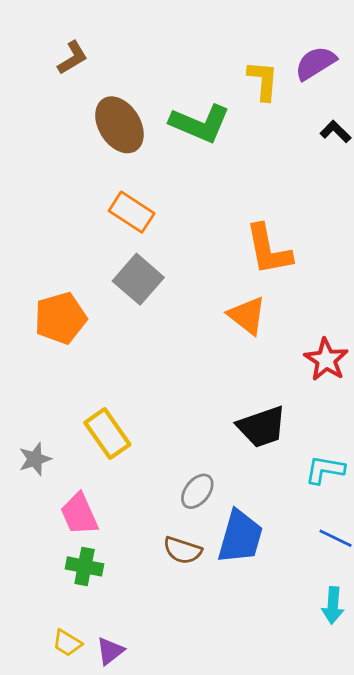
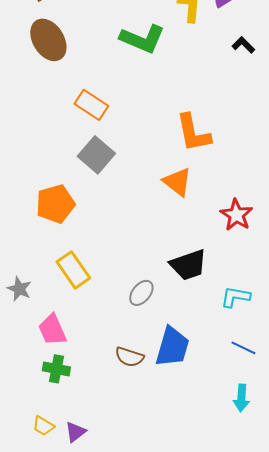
brown ellipse: (119, 125) -> (48, 40), moved
orange pentagon: (60, 318) -> (55, 204), moved
gray star: (35, 459) -> (19, 289), turned -30
gray ellipse: (197, 491) -> (141, 293), moved

